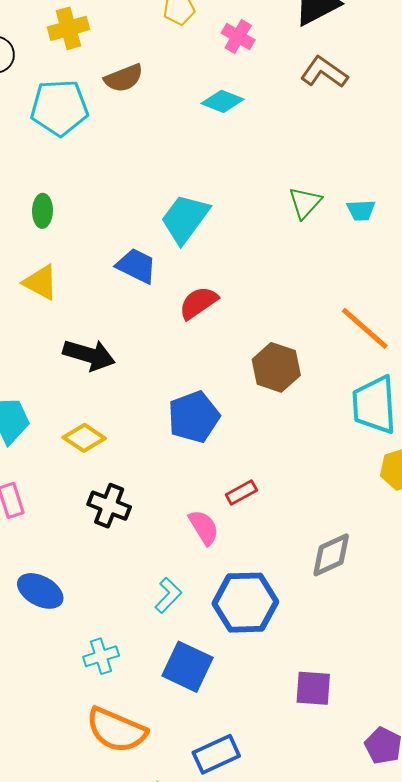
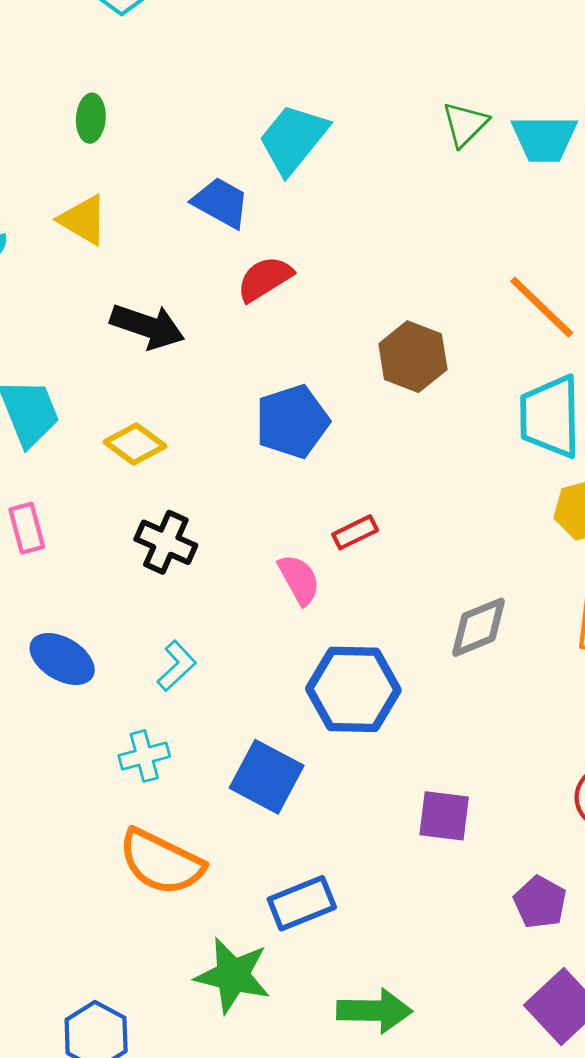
cyan trapezoid: (361, 210) -> (544, 139), size x1.6
red semicircle: (198, 303) -> (265, 279), moved
cyan L-shape: (168, 595) -> (177, 666), moved

